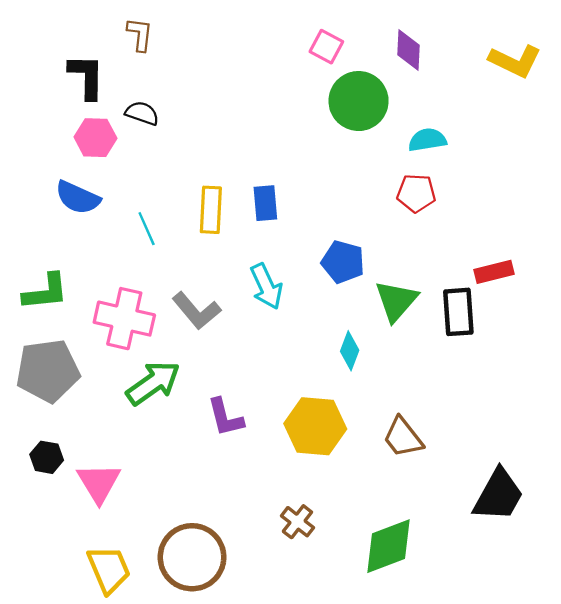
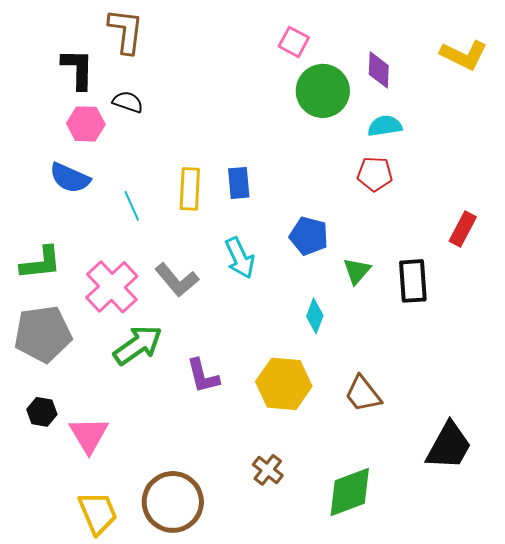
brown L-shape: (140, 34) -> (126, 31), size x1.5
purple diamond: (408, 50) -> (379, 70), moved
red rectangle: (494, 272) -> (463, 229), moved, turned -48
green triangle: (396, 301) -> (357, 271), size x0.7
pink cross: (124, 319) -> (112, 287), turned 34

